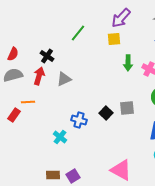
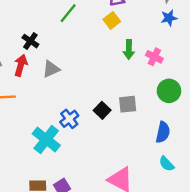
yellow square: (114, 39) -> (112, 20), turned -32
blue cross: (79, 120) -> (69, 119), turned 35
cyan cross: (60, 137) -> (46, 139), size x1.6

